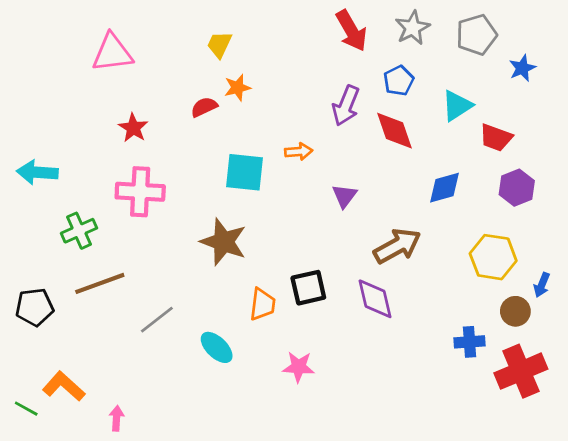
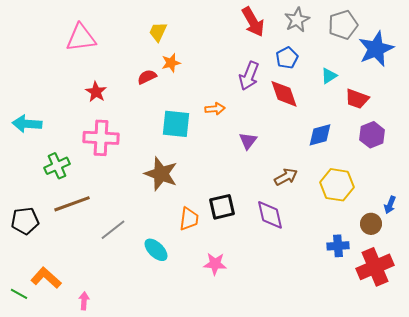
blue star: (522, 68) -> (376, 49), size x1.8
cyan triangle: (457, 106) -> (329, 76), size x0.7
brown arrow: (397, 246) -> (286, 177), size x0.7
yellow hexagon: (493, 257) -> (337, 185), moved

